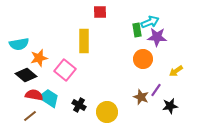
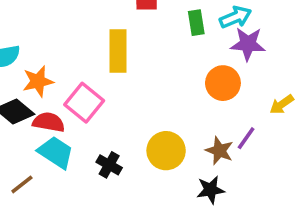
green rectangle: (137, 30) -> (196, 23), moved
red semicircle: (34, 95) -> (49, 122), moved
black star: (170, 106) -> (211, 190), moved
yellow circle: (107, 112) -> (166, 151), moved

